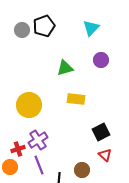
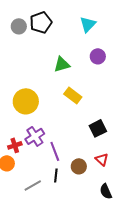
yellow rectangle: (76, 99) -> (73, 95), turned 30
red triangle: (105, 155) -> (102, 159), moved
purple line: (39, 165) -> (55, 151), moved

